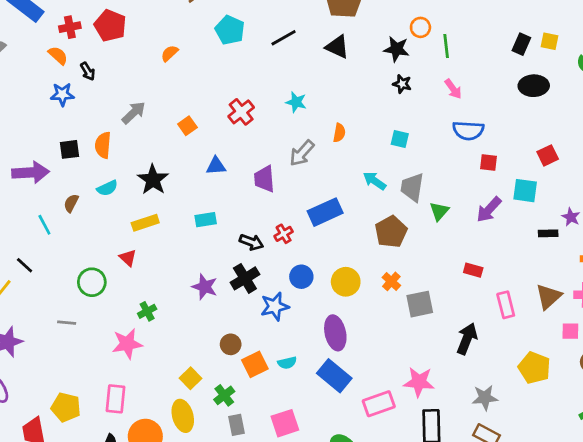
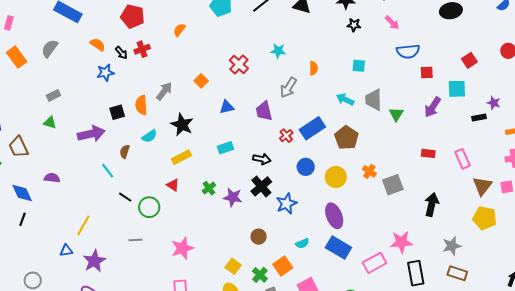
red cross: (70, 27) -> (142, 49), moved
gray arrow: (134, 113) -> (164, 91), moved
brown pentagon: (391, 232) -> (346, 138), moved
red cross: (284, 234) -> (286, 136), moved
black line: (25, 265) -> (125, 197), moved
blue circle: (301, 277) -> (306, 167), moved
brown triangle: (549, 296) -> (482, 186), moved
pink rectangle: (506, 305) -> (463, 159), moved
green cross: (147, 311) -> (209, 188), moved
orange square: (255, 364) -> (283, 266), moved

